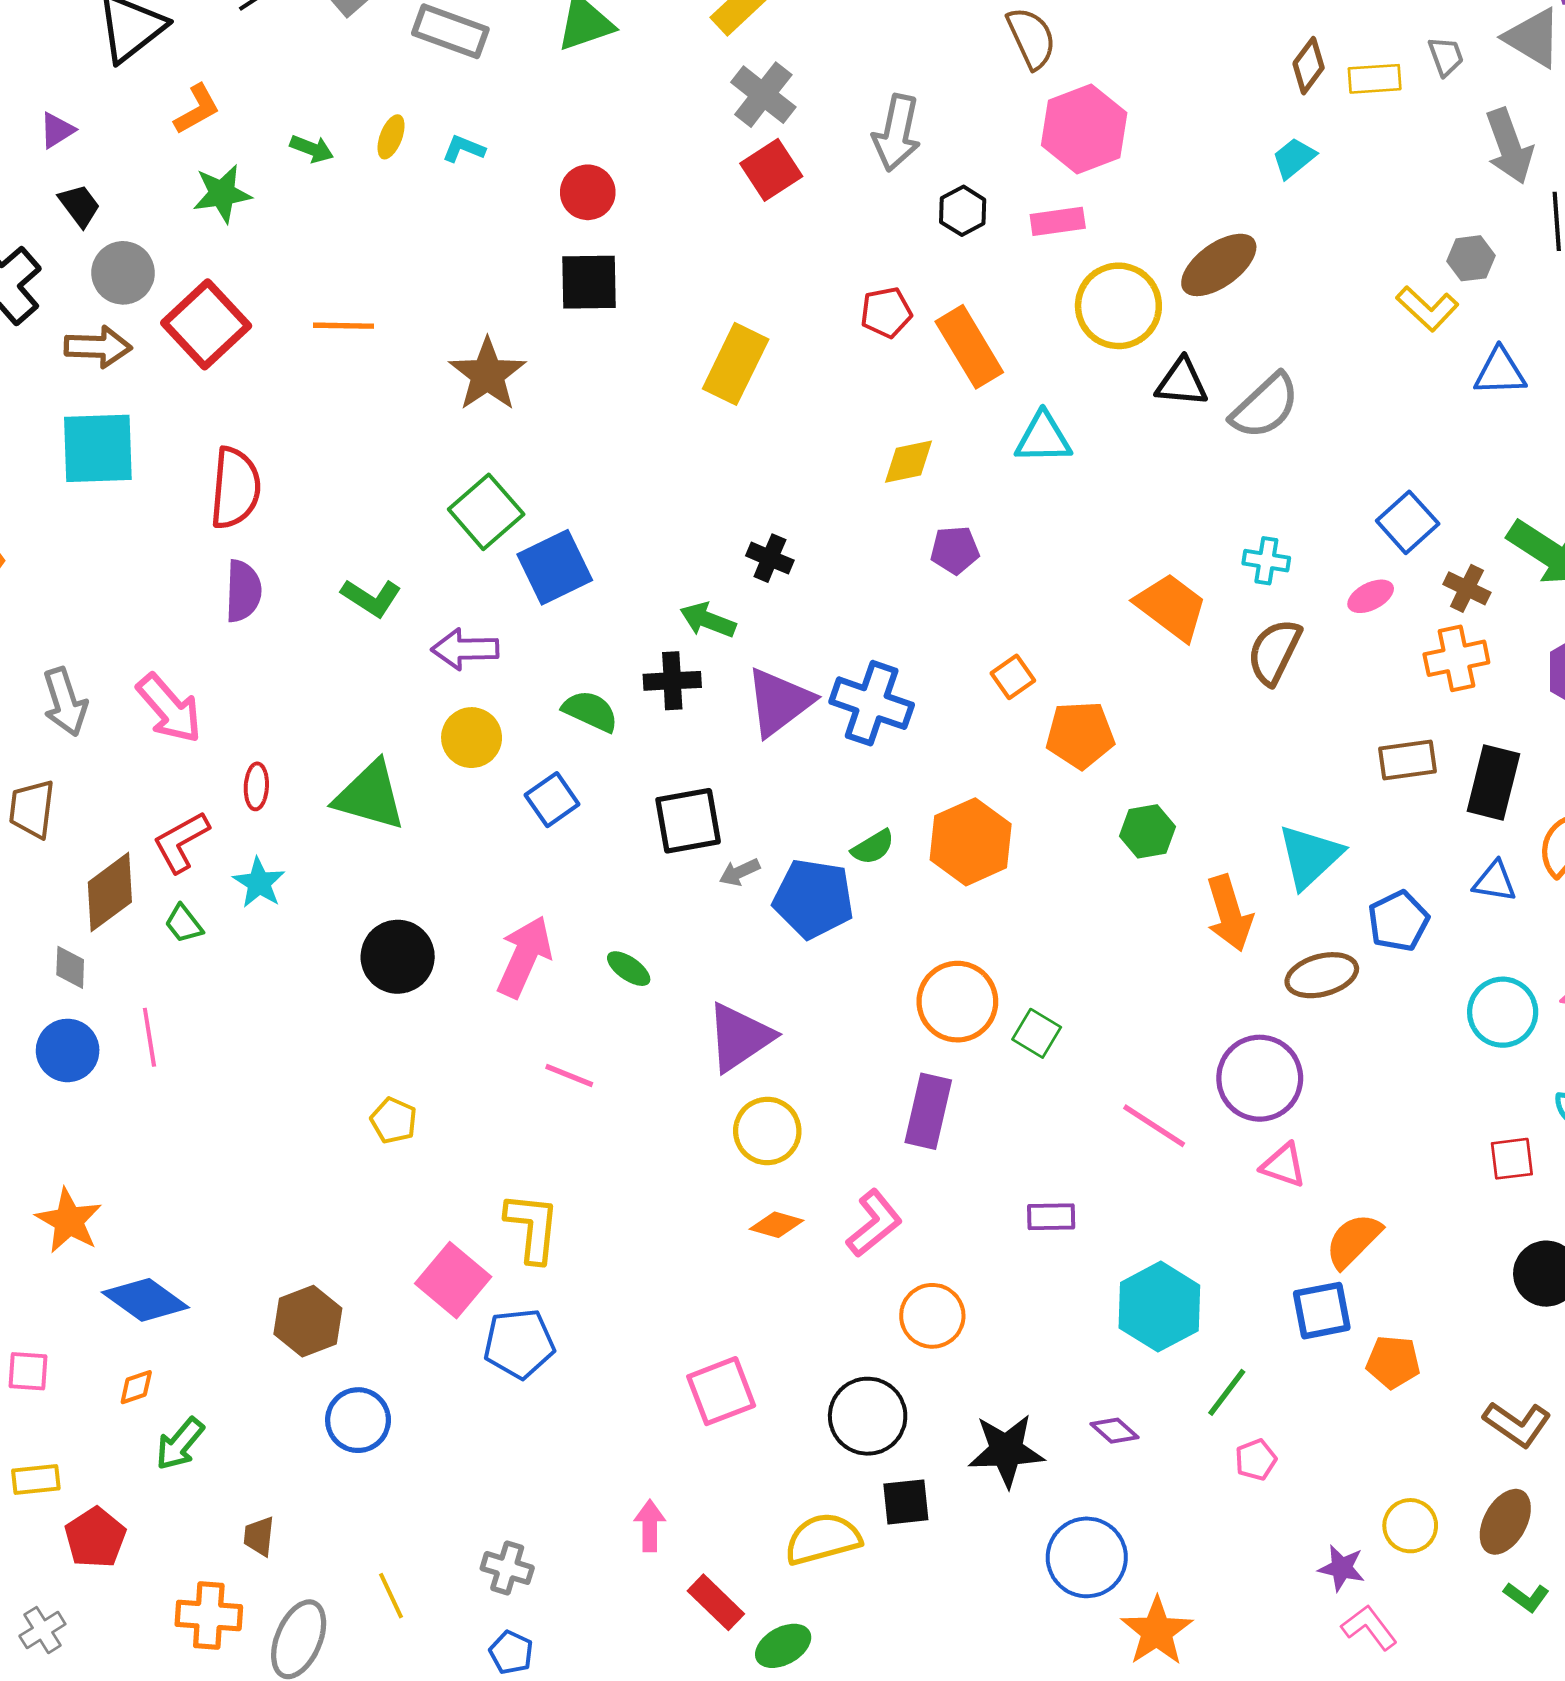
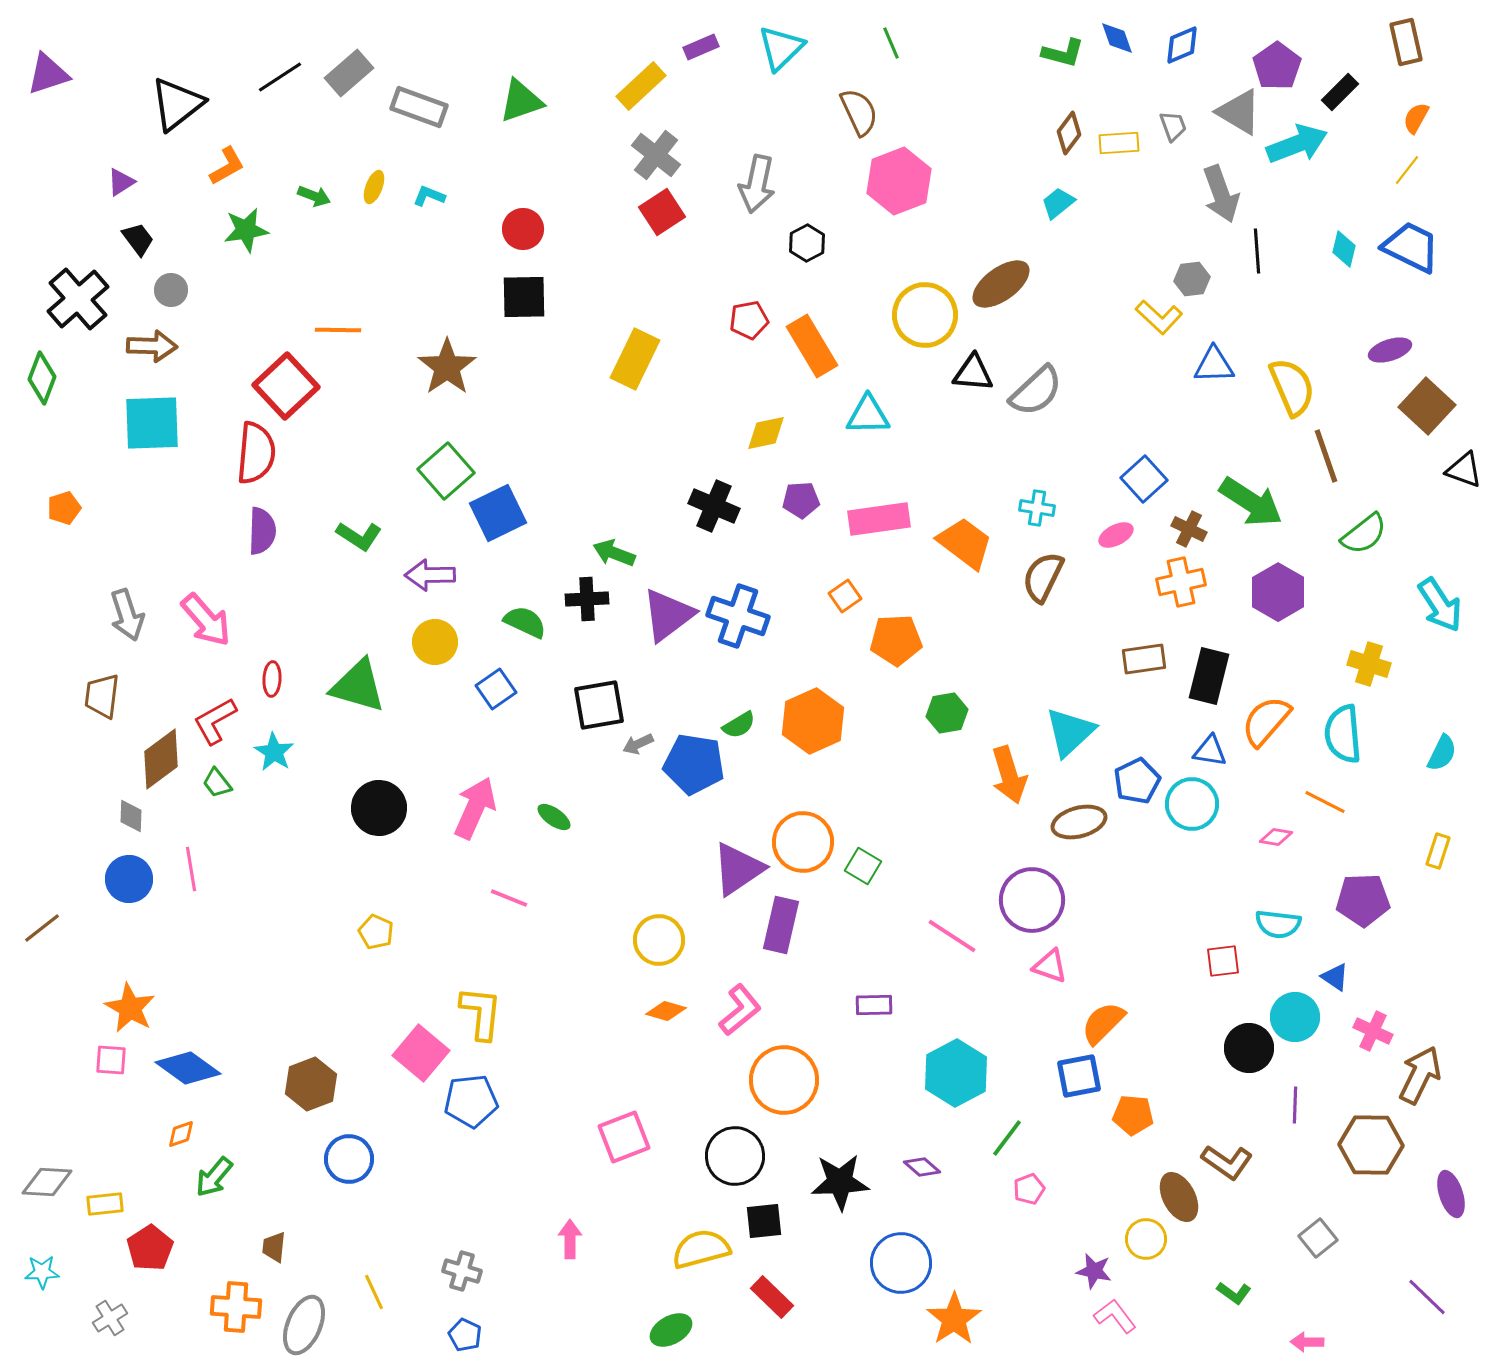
pink rectangle: (1058, 221) -> (879, 519), moved, size x1.5
gray circle: (123, 273) -> (171, 290), size x0.7
red square: (206, 324) -> (286, 386), moved
black cross: (770, 558) -> (714, 506), moved, size x1.4
cyan circle: (1503, 1012) -> (1192, 804), moved
purple triangle: (740, 1037) -> (738, 869), moved
orange circle: (932, 1316) -> (784, 1080), size x1.4
pink square: (28, 1371) -> (111, 1060), moved
brown ellipse: (1505, 1522) -> (1179, 1197), moved, turned -57
red rectangle: (716, 1602) -> (772, 1297), moved

